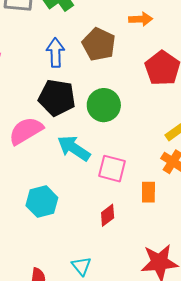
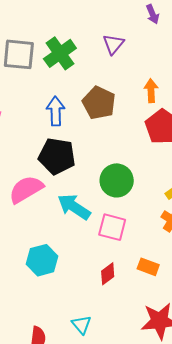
orange arrow: (141, 19) -> (151, 91), moved, turned -90
green circle: (104, 105) -> (117, 180), moved
orange rectangle: (148, 192) -> (148, 267), moved, turned -70

